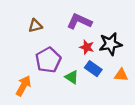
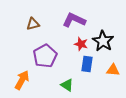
black star: (110, 44) -> (103, 41), turned -30
blue rectangle: (93, 69) -> (87, 64), turned 63
green triangle: (72, 77) -> (67, 85), moved

